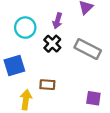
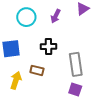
black cross: (52, 44) -> (48, 47), moved, turned 35
gray rectangle: (88, 49) -> (76, 64), moved, turned 45

